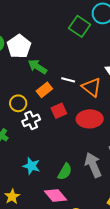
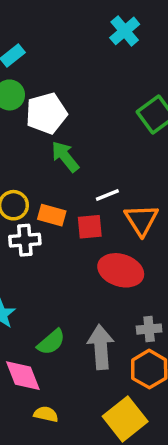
white line: (68, 80) -> (107, 195), turned -56
orange rectangle: (44, 90) -> (52, 215), moved, turned 35
red square: (59, 111) -> (90, 227), moved

